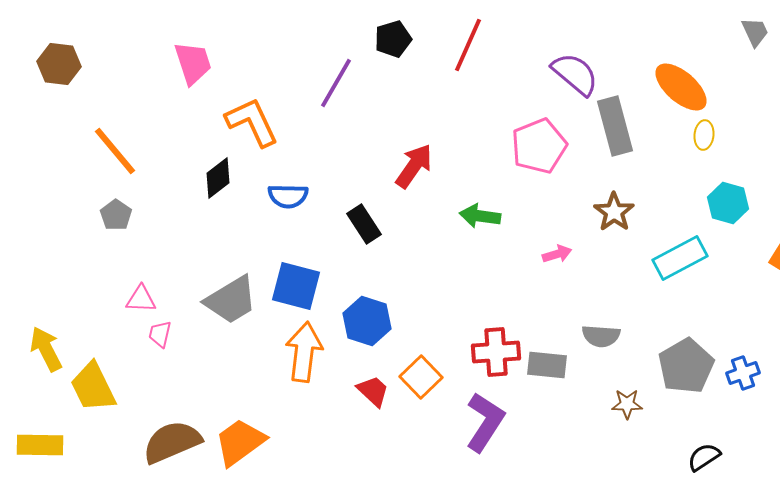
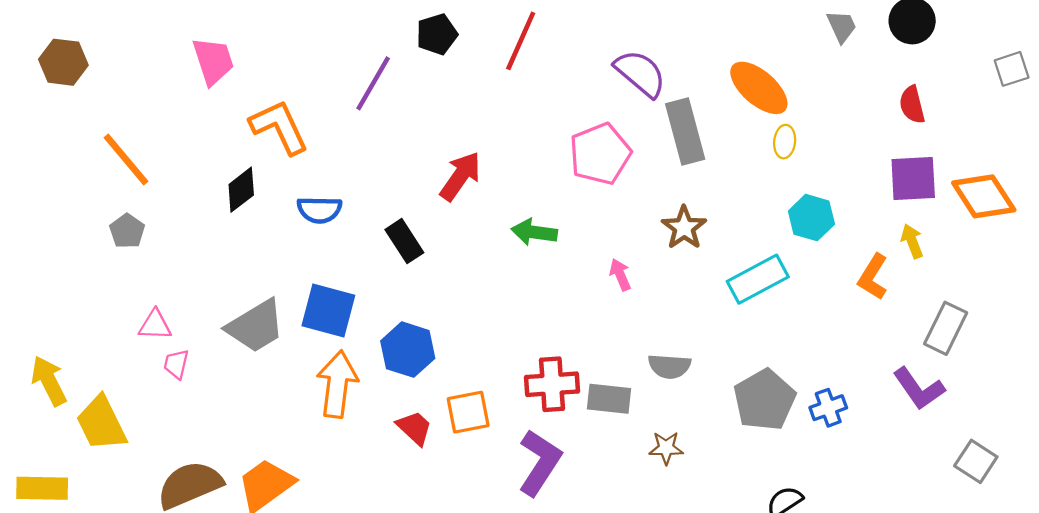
pink arrow: (557, 254) -> (620, 275), turned -96
orange square: (421, 377) -> (468, 412), turned 33
brown star: (627, 404) -> (666, 448), moved

